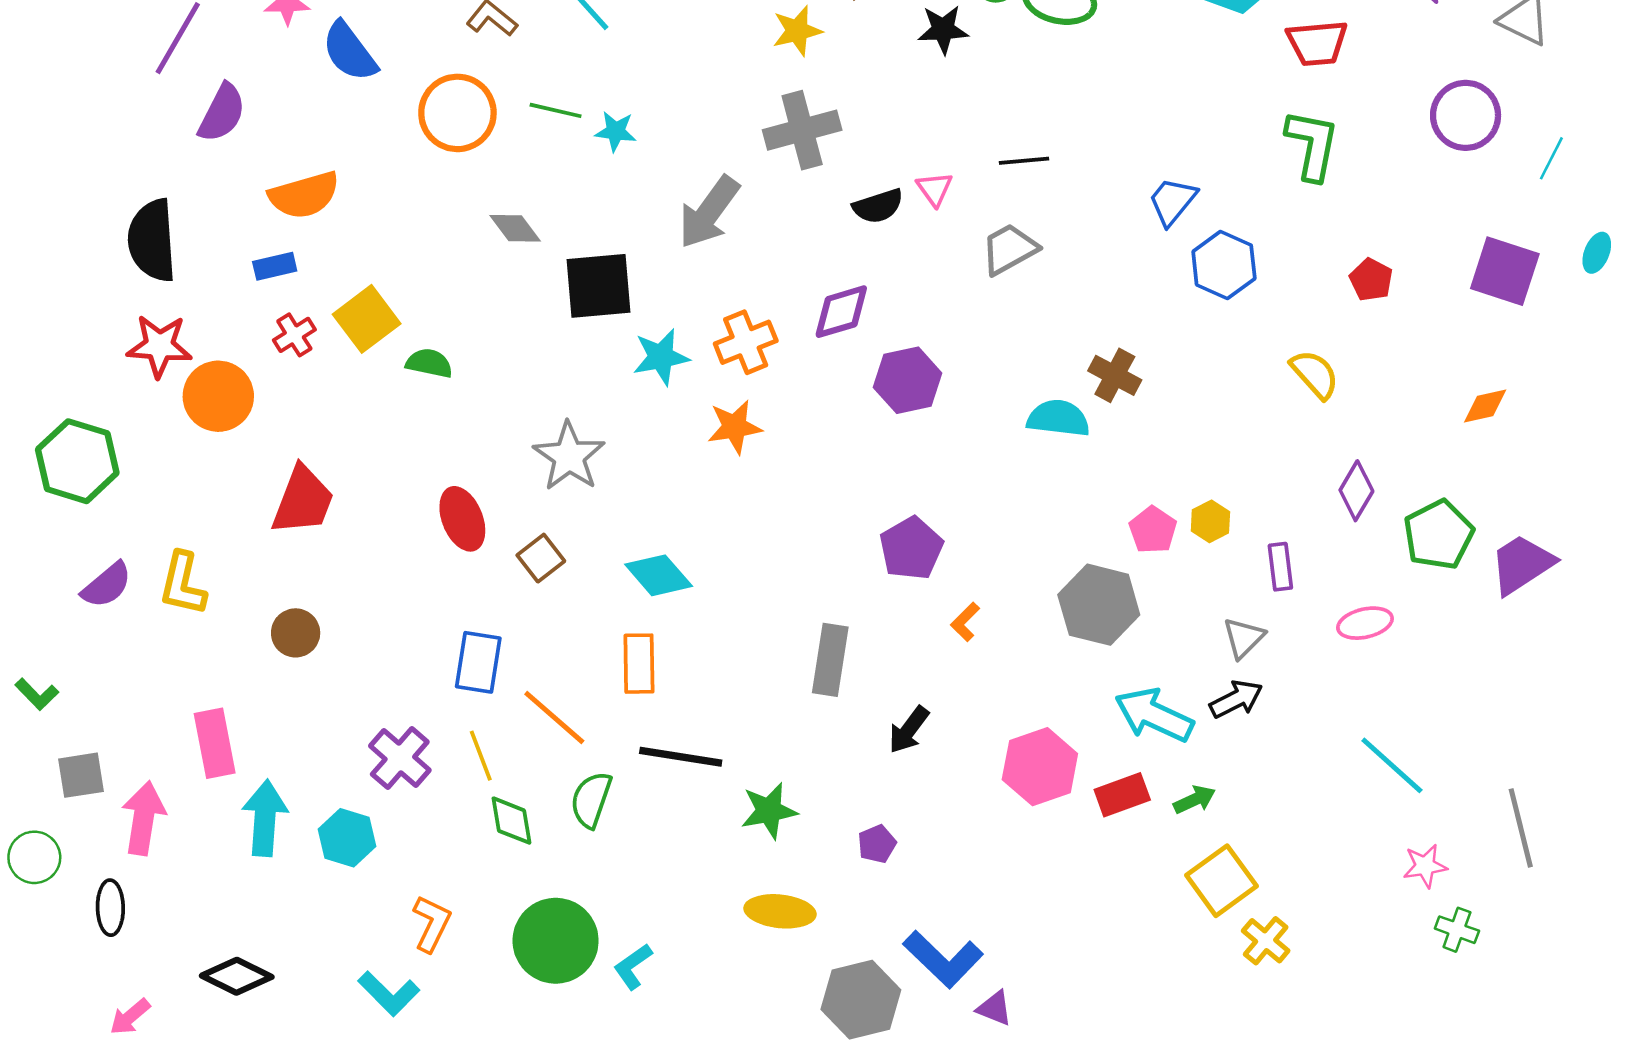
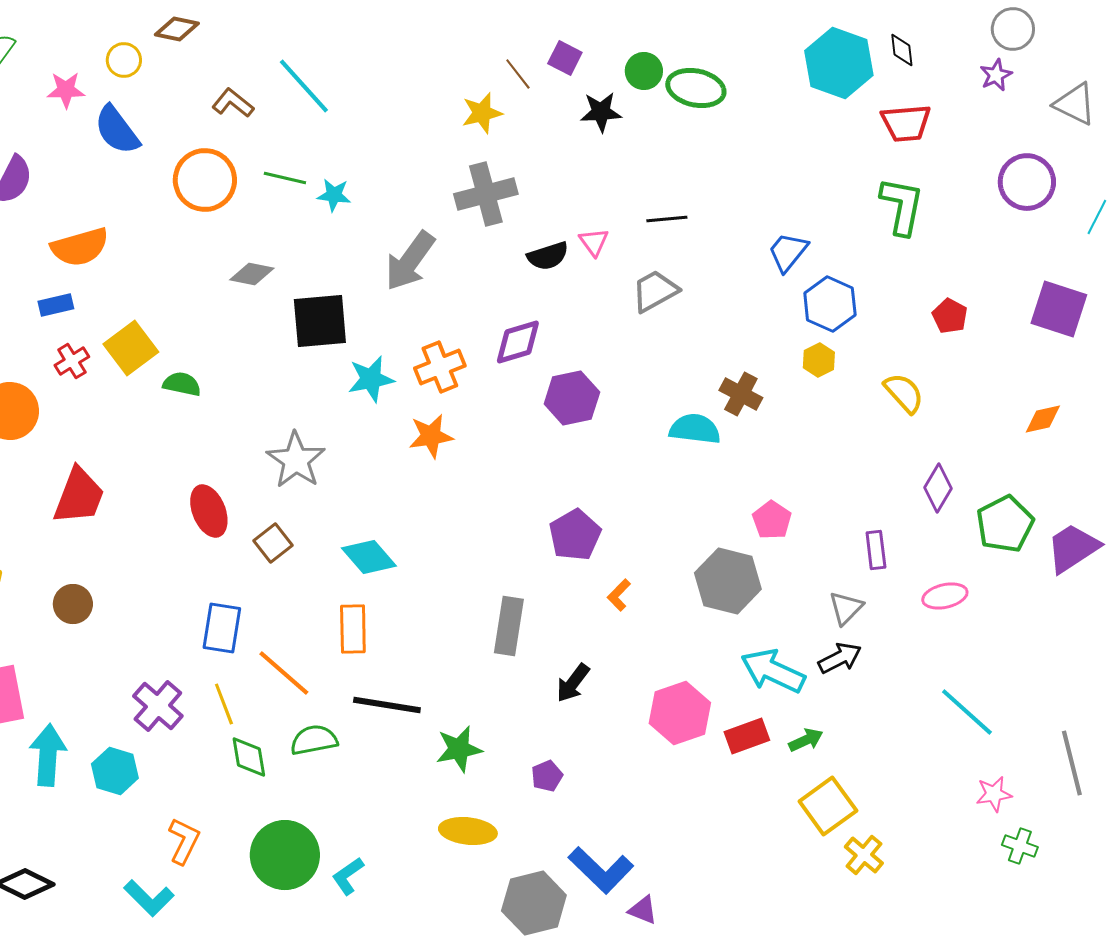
gray diamond: (515, 228) -> (252, 274), turned -42
yellow hexagon: (1210, 521) -> (819, 360), moved
green semicircle: (591, 800) -> (314, 740), turned 60

